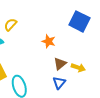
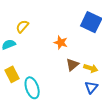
blue triangle: (59, 83) -> (91, 87), moved

